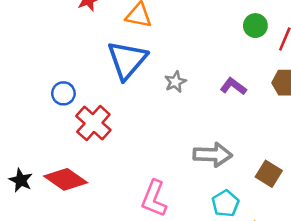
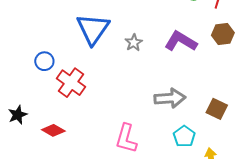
purple L-shape: (233, 86) -> (181, 41), size x1.5
red diamond: (66, 179) -> (53, 130), size x0.7
black star: (21, 180) -> (18, 115), moved, turned 30

